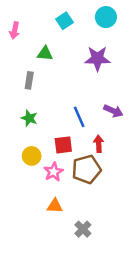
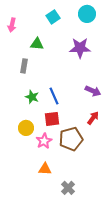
blue line: (79, 117) -> (54, 96), moved
green star: (29, 118) -> (32, 97), moved
red arrow: (99, 144) -> (93, 118), moved, turned 40

